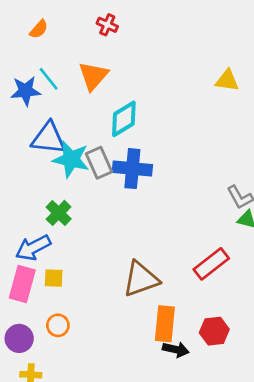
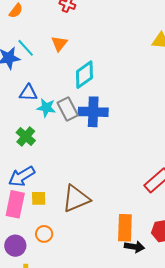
orange triangle: (93, 76) -> (59, 44), size x0.7
blue triangle: (48, 138) -> (28, 93), size x0.7
cyan star: (71, 159) -> (46, 108), size x0.7
green cross: (59, 213) -> (26, 136), moved
brown triangle: (141, 279) -> (76, 199), moved

